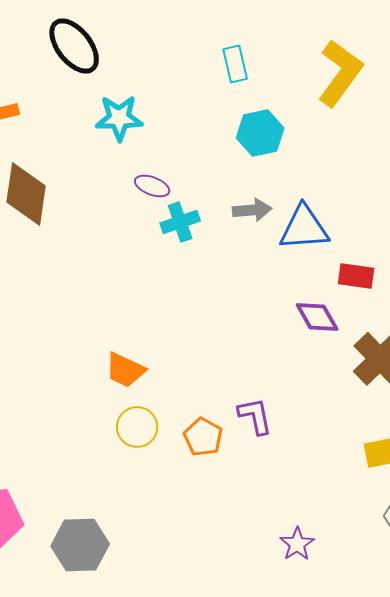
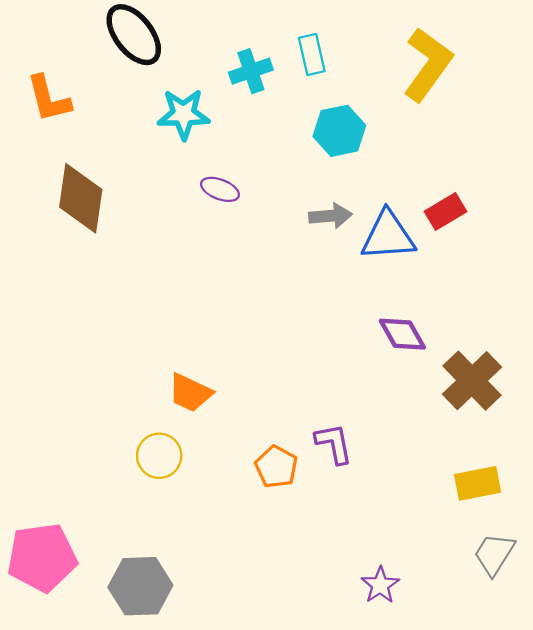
cyan cross: (180, 222) -> (251, 71), moved
red rectangle: (356, 276) -> (445, 211), moved, turned -39
yellow circle: (137, 427) -> (159, 456), moved

